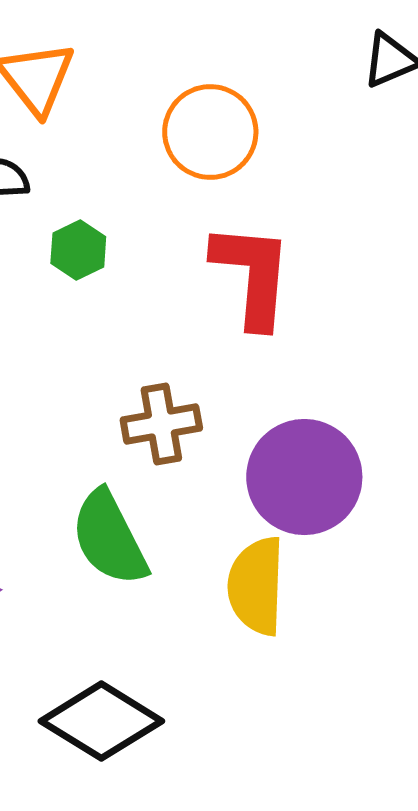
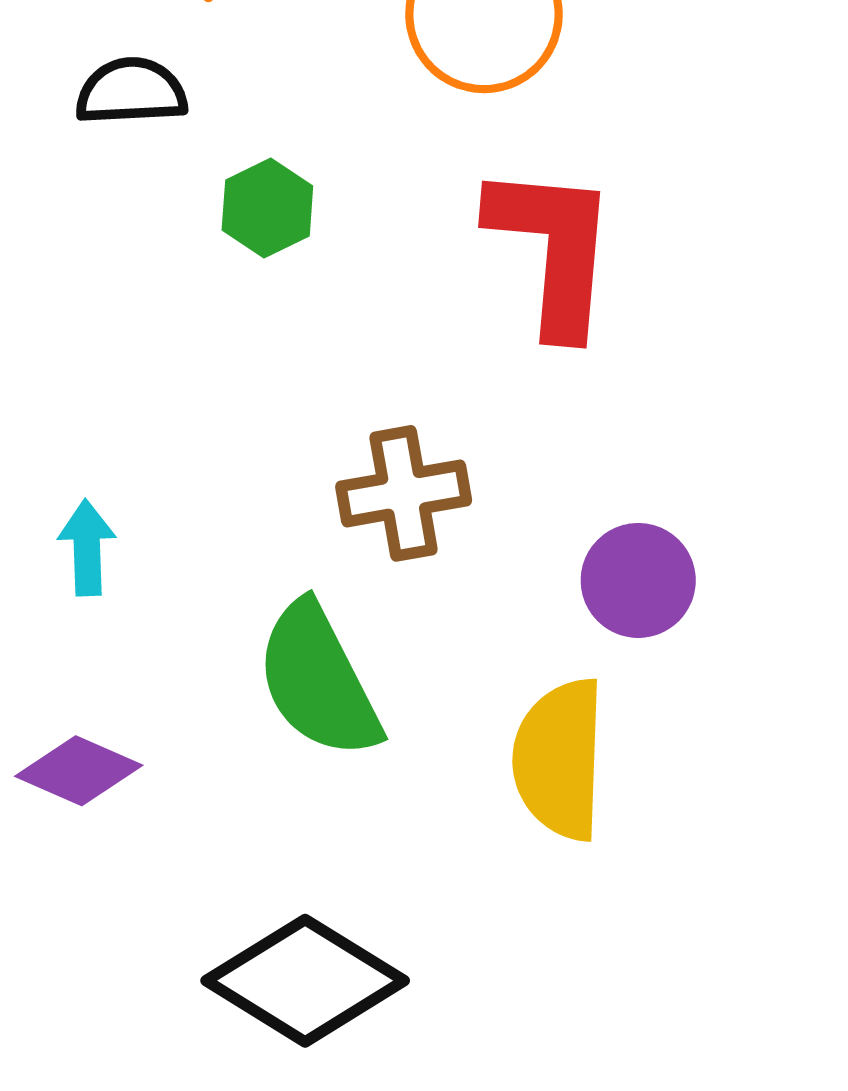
purple circle: (304, 477) -> (638, 580), size x0.6

